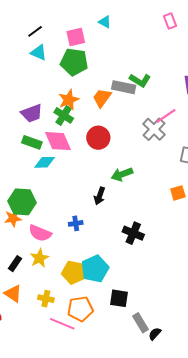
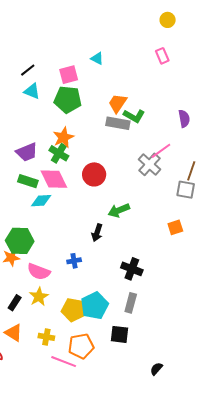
orange trapezoid: (102, 98) -> (118, 103), moved
gray rectangle: (140, 323) -> (131, 303), moved, turned 48

